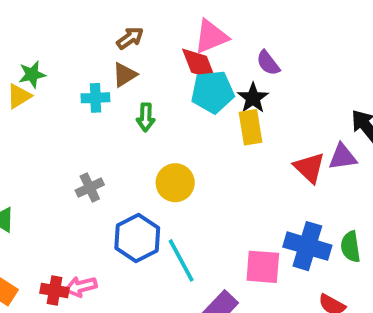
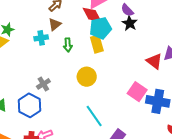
black star: (253, 98) -> (130, 23), moved
yellow rectangle: (251, 127) -> (97, 44), moved
blue hexagon: (137, 238) -> (30, 105), moved
pink square: (263, 267) -> (137, 92), moved, turned 36

